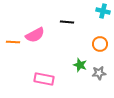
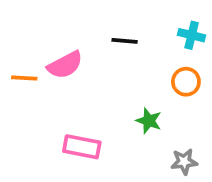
cyan cross: (103, 11) -> (192, 35), moved
gray star: (99, 73) -> (184, 162), moved

